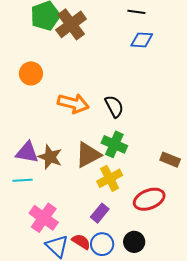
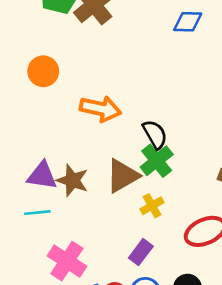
black semicircle: (114, 106) -> (155, 134), moved
green cross: (114, 144) -> (157, 161), turned 30
yellow cross: (110, 178) -> (152, 206), size x0.7

